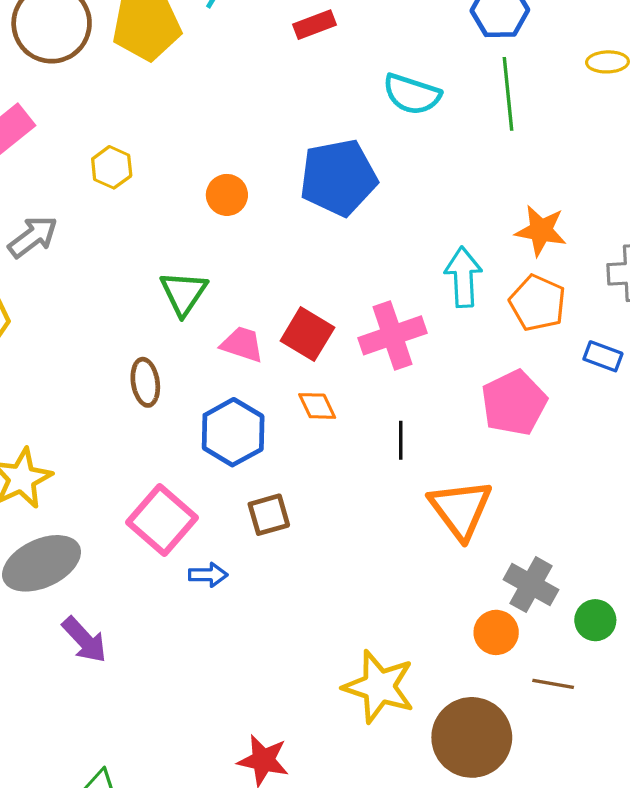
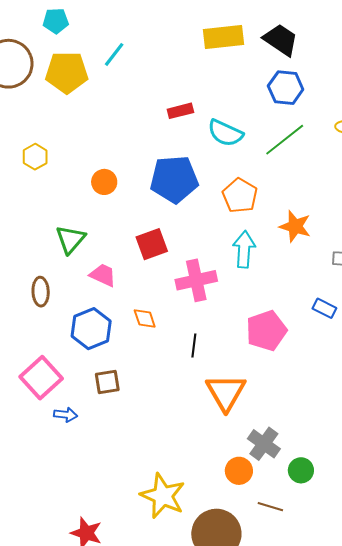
red rectangle: (314, 25) -> (180, 111), moved
green line: (508, 94) -> (285, 140), turned 51
orange pentagon: (538, 303) -> (240, 196), moved
red square: (307, 334) -> (152, 244), moved, turned 32

